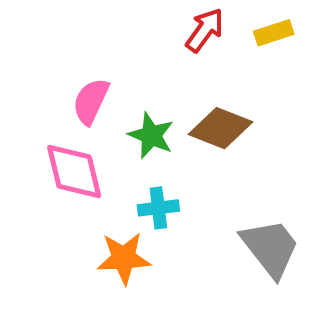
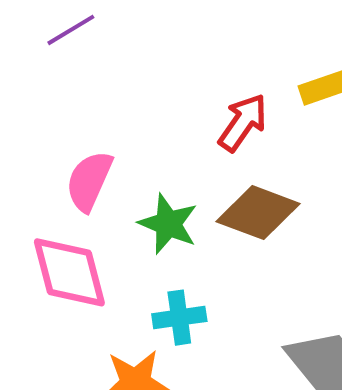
red arrow: (205, 30) -> (243, 123), moved

